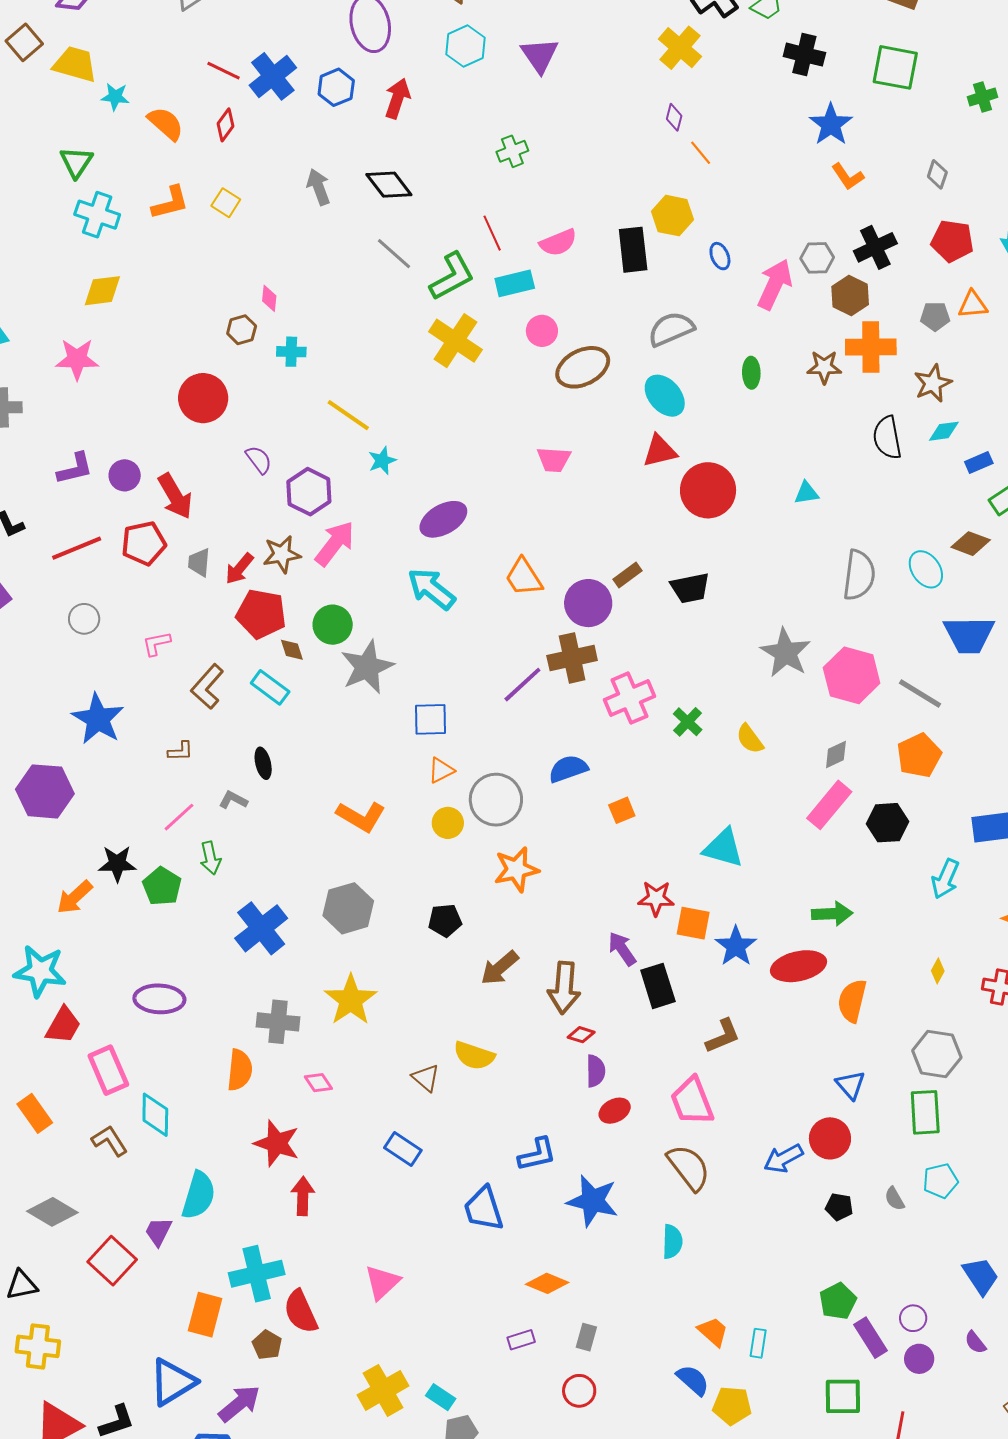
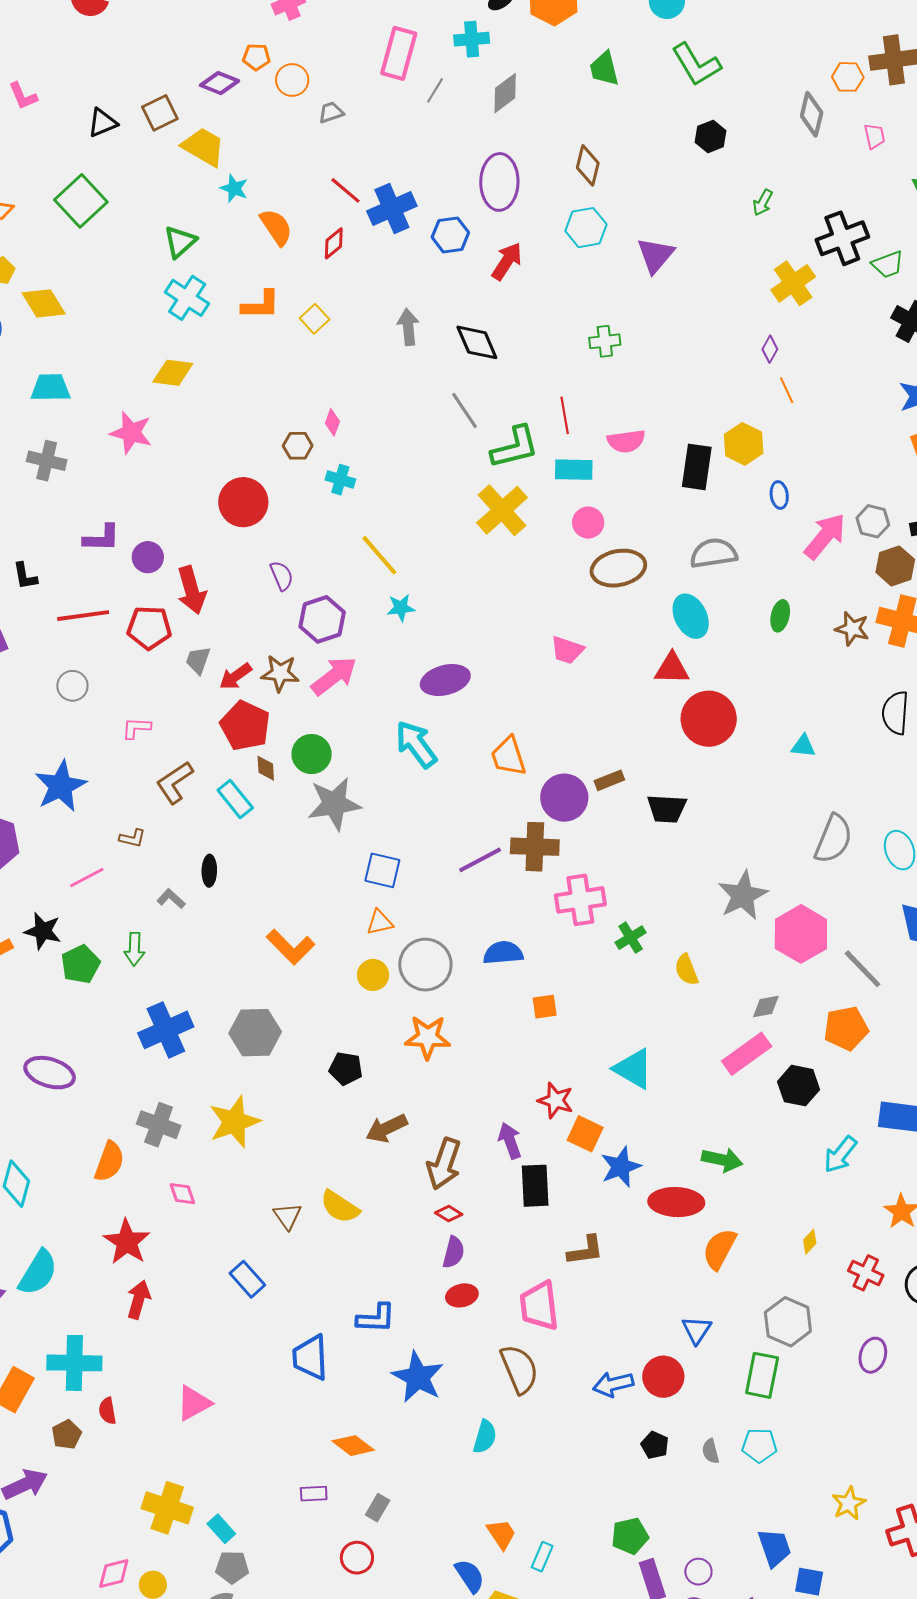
pink line: (179, 817) -> (87, 877), moved
red semicircle: (301, 1312) -> (107, 1411), size x0.6
yellow cross: (383, 1390) -> (167, 1508), turned 33

